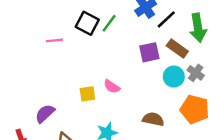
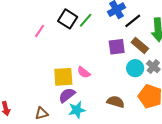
pink line: (54, 40) -> (40, 31), turned -56
yellow square: (87, 94) -> (63, 77), size x1.5
purple semicircle: (45, 113) -> (67, 95), moved

